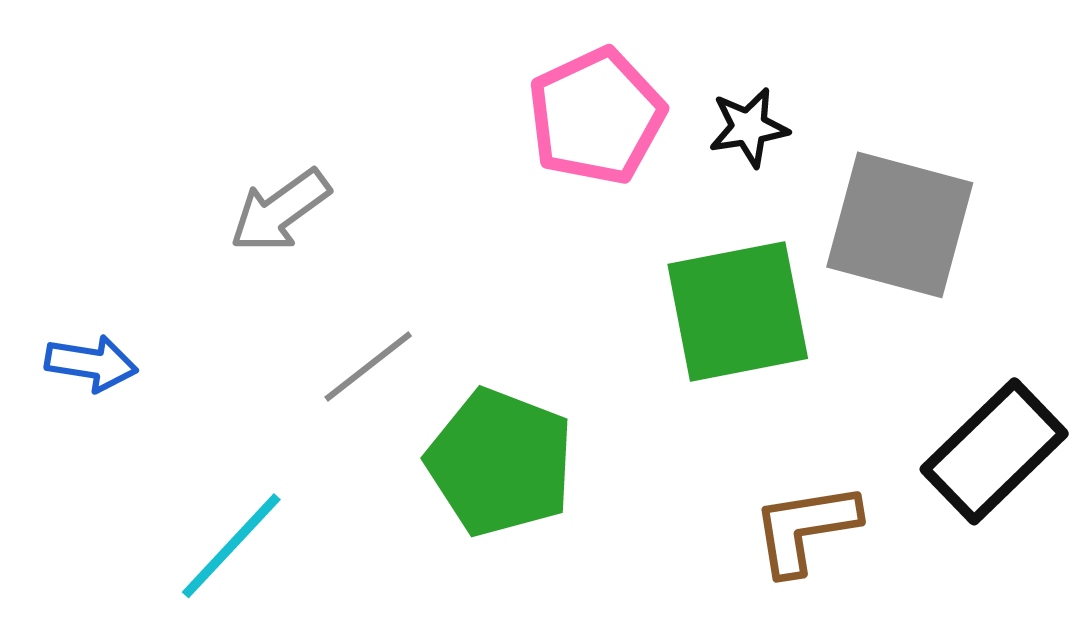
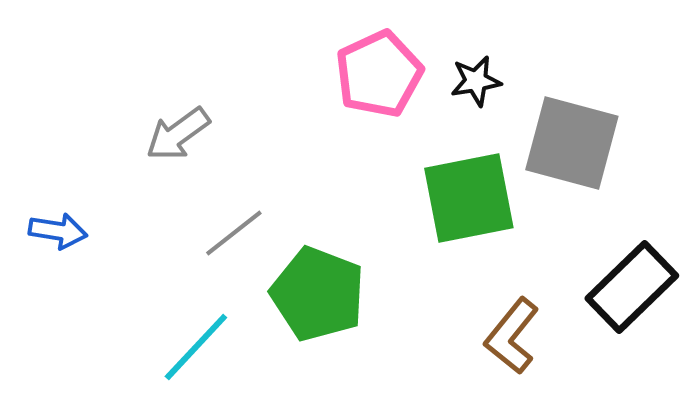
brown L-shape: (805, 529) -> (512, 336), turned -42
cyan line: (231, 546) -> (196, 347), moved

